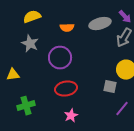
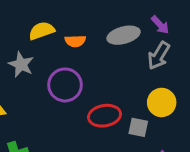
yellow semicircle: (32, 17) -> (42, 31), moved
red ellipse: (66, 89) -> (105, 116), moved

